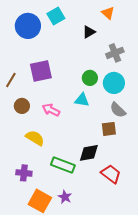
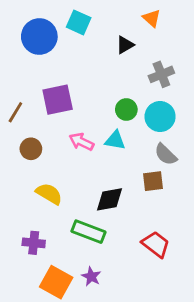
cyan square: (56, 16) -> (79, 22), turned -36
pink arrow: (51, 110) -> (81, 142), moved
black diamond: (89, 153) -> (109, 199), moved

